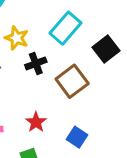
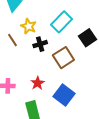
blue square: (77, 137) -> (64, 95), size x1.5

